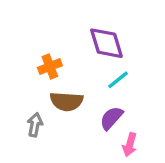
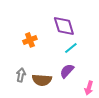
brown semicircle: (67, 101) -> (42, 80), moved
pink arrow: (130, 145) -> (89, 88), moved

